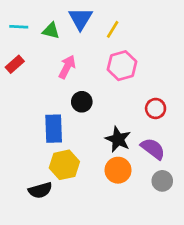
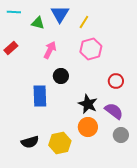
cyan line: (19, 27) -> (14, 12), moved
yellow hexagon: (64, 165) -> (60, 143), moved

